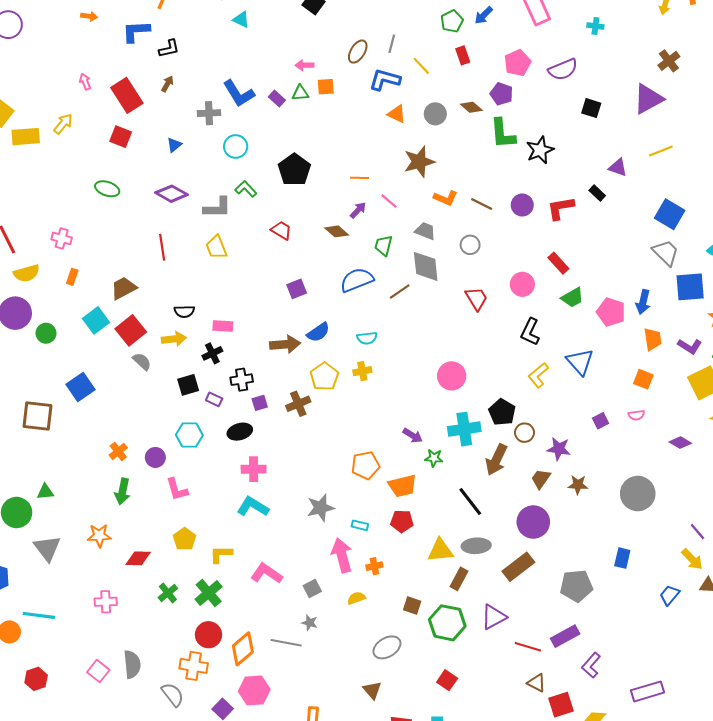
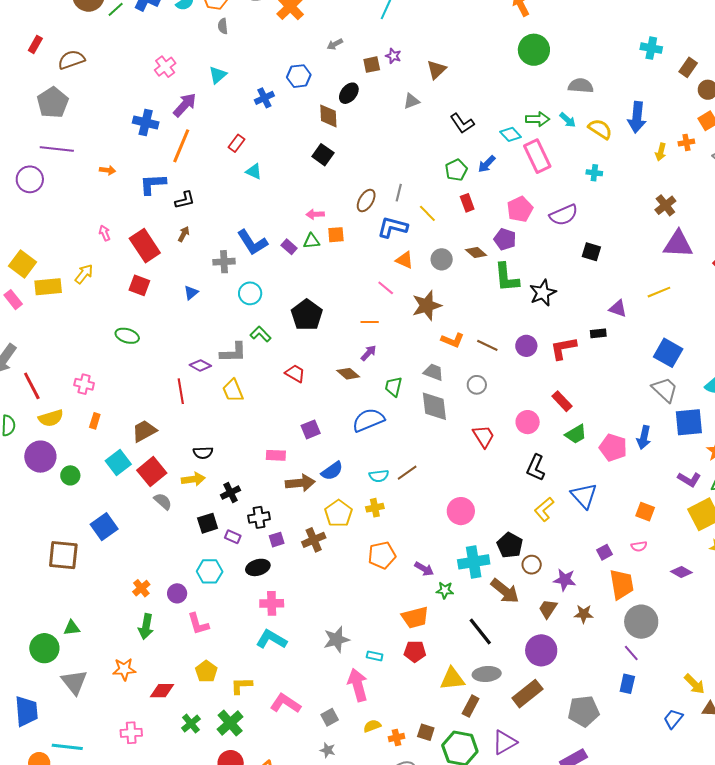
purple triangle: (648, 99) -> (678, 244), moved, turned 32
black rectangle: (597, 193) -> (598, 333), turned -49
purple diamond: (171, 194) -> (200, 365), moved, size x0.7
pink line: (389, 201) -> (386, 288), moved
brown line: (400, 292) -> (407, 473), moved
pink rectangle: (223, 326) -> (276, 455), moved
orange trapezoid: (653, 339) -> (622, 584), moved, size x1.4
brown arrow: (496, 460) -> (505, 591), turned -76
orange pentagon: (366, 465) -> (382, 555), moved
purple line: (697, 531) -> (631, 653), moved
orange cross: (374, 566) -> (396, 737), moved

